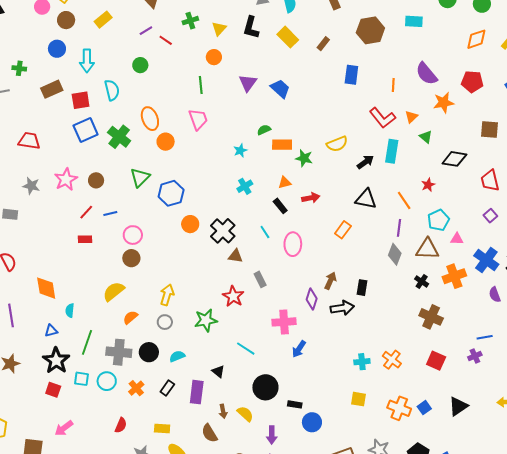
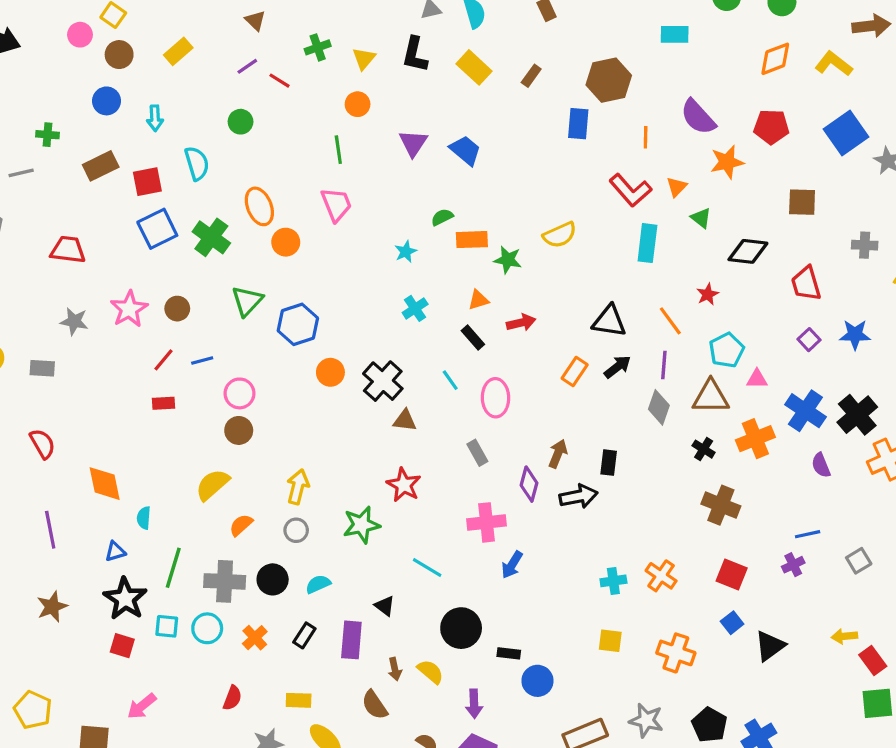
brown hexagon: (370, 30) -> (609, 80), moved
cyan arrow: (87, 61) -> (155, 118), size x0.7
black arrow: (365, 162) -> (617, 367), moved
gray rectangle: (260, 279) -> (477, 453), moved
blue square: (424, 408) -> (732, 623), moved

